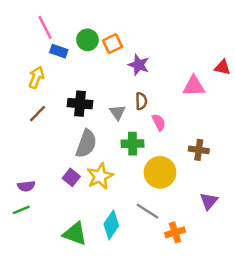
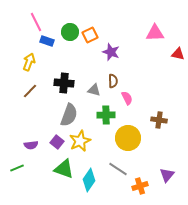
pink triangle: (194, 86) -> (155, 33), moved
gray triangle: (118, 112) -> (94, 90), turned -40
purple semicircle: (26, 186) -> (31, 145), moved
purple triangle: (209, 201) -> (167, 175), moved
green triangle: (75, 234) -> (64, 169), moved

